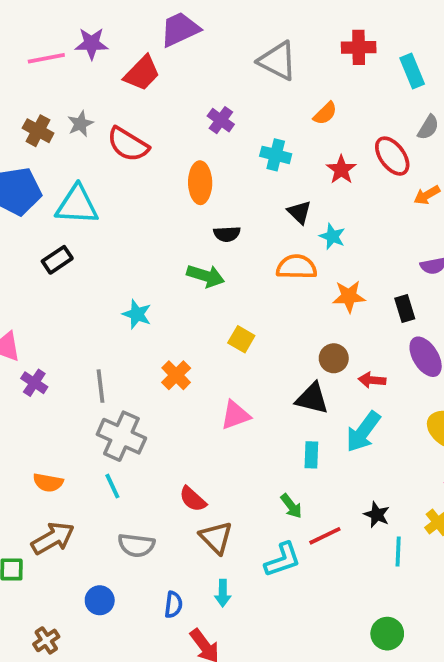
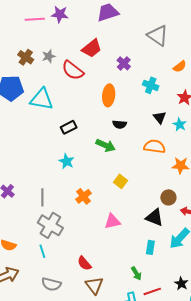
red trapezoid: (142, 73) -> (92, 48), moved
cyan star: (332, 236) -> (180, 124), moved
black rectangle: (57, 260) -> (69, 127), moved

